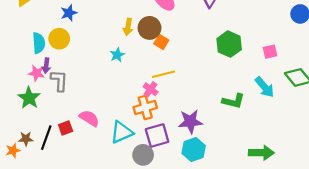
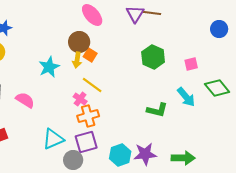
yellow arrow: (128, 27) -> (77, 60), moved
cyan star: (117, 55) -> (49, 67), size x1.5
yellow line: (163, 74) -> (92, 85), turned 50
orange cross: (145, 108) -> (88, 116), moved
pink semicircle: (89, 118) -> (25, 100), moved
purple star: (190, 122) -> (145, 154), moved

